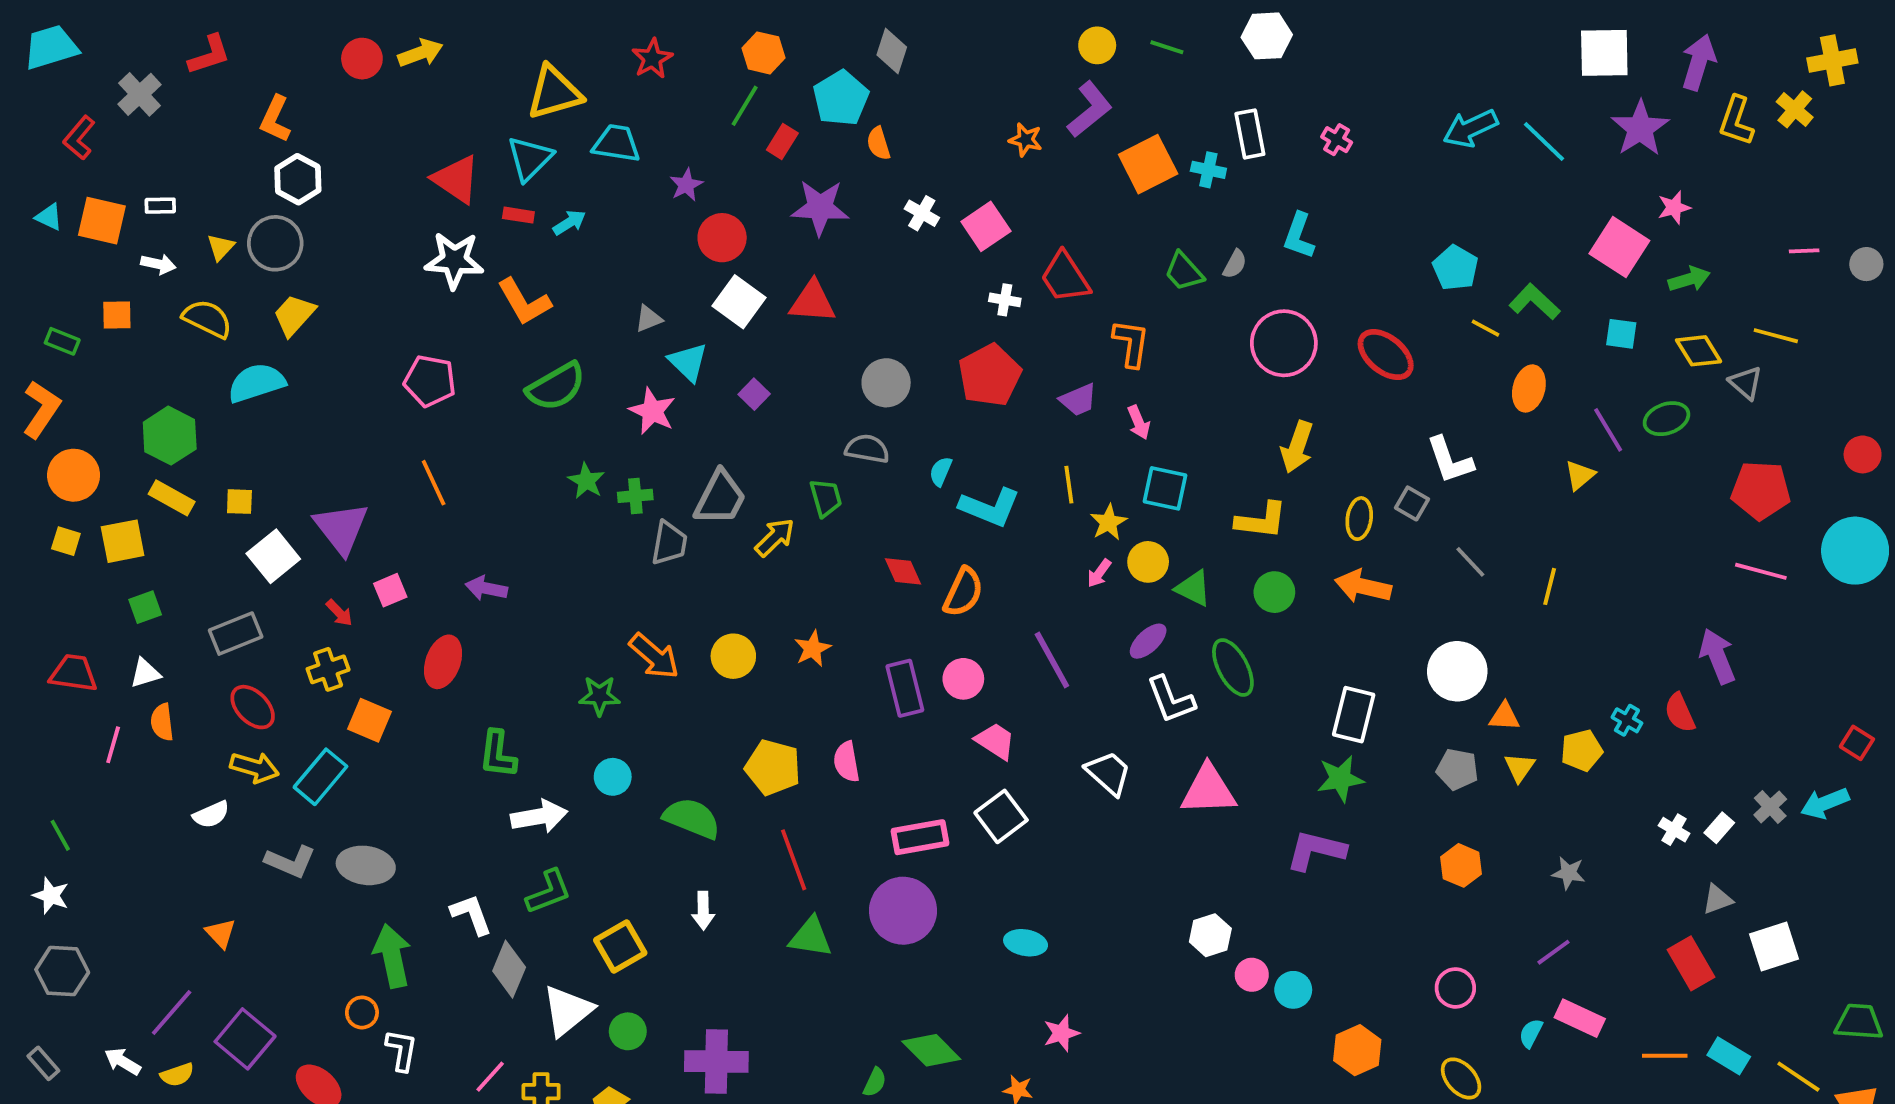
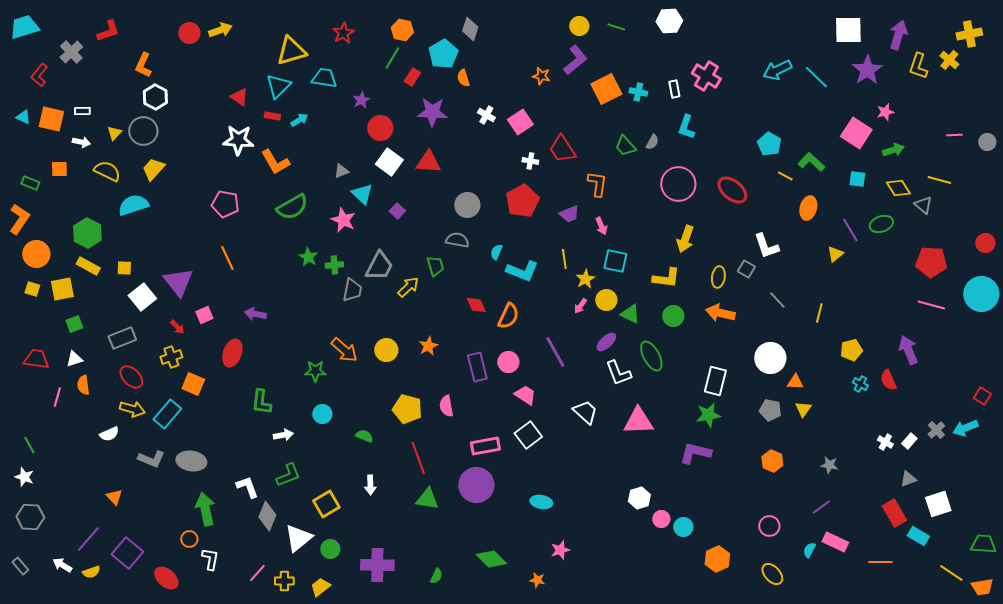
white rectangle: (1250, 134) -> (674, 89), moved, size x0.7
pink cross: (1337, 140) -> (706, 76), size x1.8
red triangle: (456, 179) -> (239, 97), size x0.7
yellow pentagon: (1582, 750) -> (851, 350), moved
white arrow: (539, 816) -> (283, 435), size x0.7
green semicircle: (692, 818) -> (364, 436), size x0.6
cyan rectangle: (1729, 1056) -> (918, 536), moved
green semicircle: (875, 1082) -> (436, 576), moved

